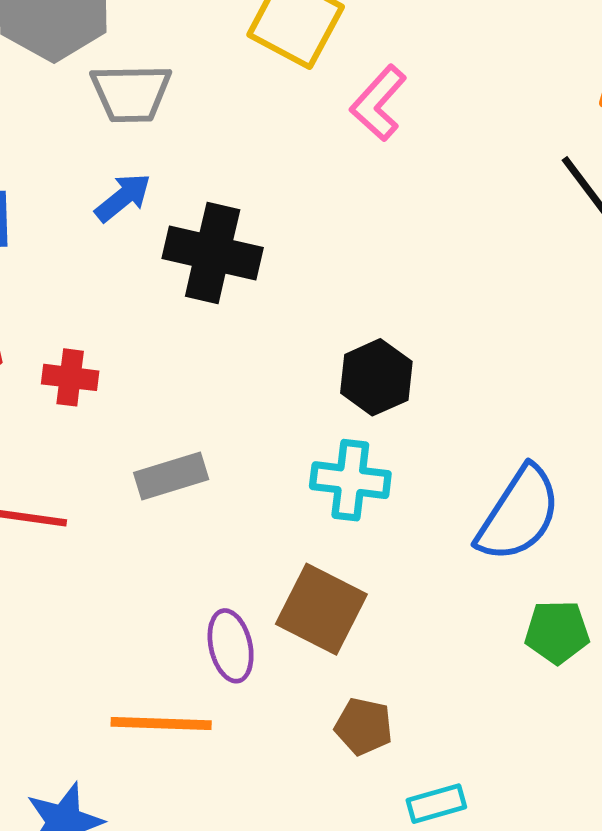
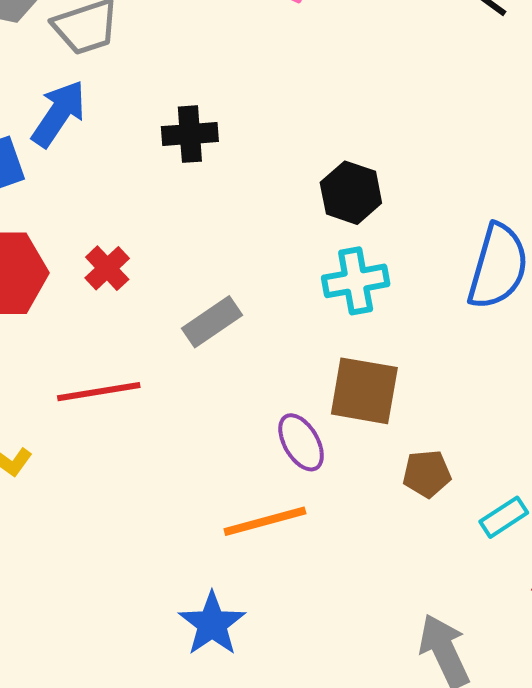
blue arrow: (123, 197) -> (59, 114), moved, size x1.4
black cross: (213, 253) -> (190, 134), size x0.7
red cross: (70, 377) -> (107, 268), turned -33

